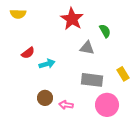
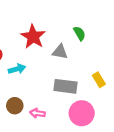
red star: (72, 19) -> (33, 37), moved

